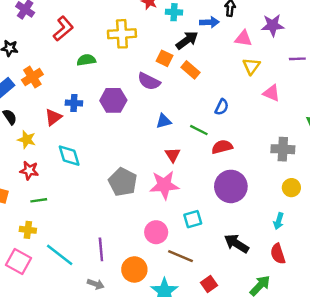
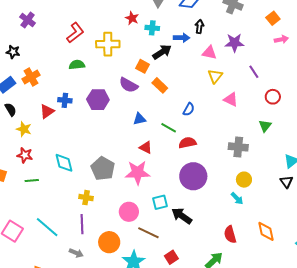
red L-shape: (63, 29) -> (75, 33), moved
purple line: (297, 59) -> (254, 72), turned 56
orange rectangle: (190, 70) -> (160, 85), moved
red triangle: (173, 155) -> (146, 147), turned -32
cyan diamond: (69, 156) -> (64, 163), moved
cyan arrow: (279, 221) -> (237, 198), moved, turned -64
yellow cross: (28, 230) -> (86, 198), moved
black arrow: (236, 243) -> (182, 216), moved

